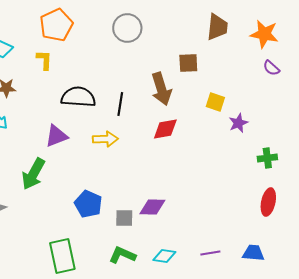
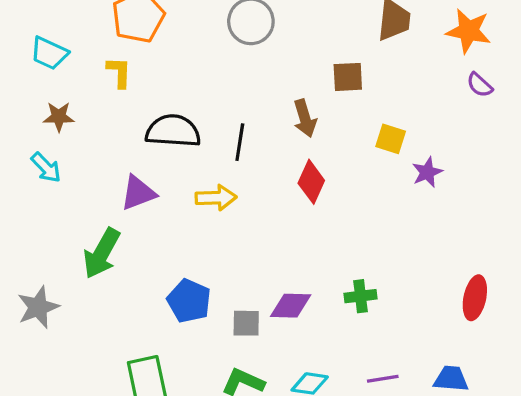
brown arrow: (161, 89) -> (305, 118), size x0.7
red diamond: (165, 129) -> (311, 182), turned -56
green cross: (267, 158) -> (361, 296), moved

